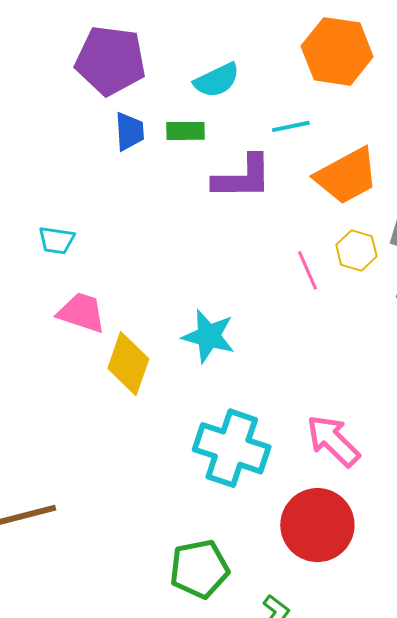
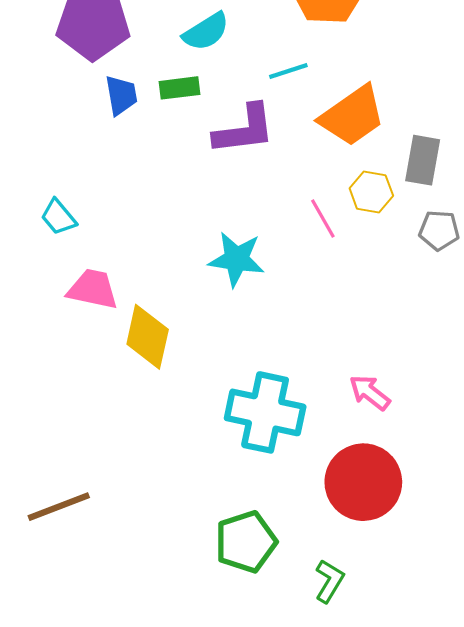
cyan trapezoid: (57, 240) -> (58, 217), turned 48
cyan star: (209, 336) -> (237, 259), moved
pink arrow: (333, 441) -> (370, 393), size x0.7

